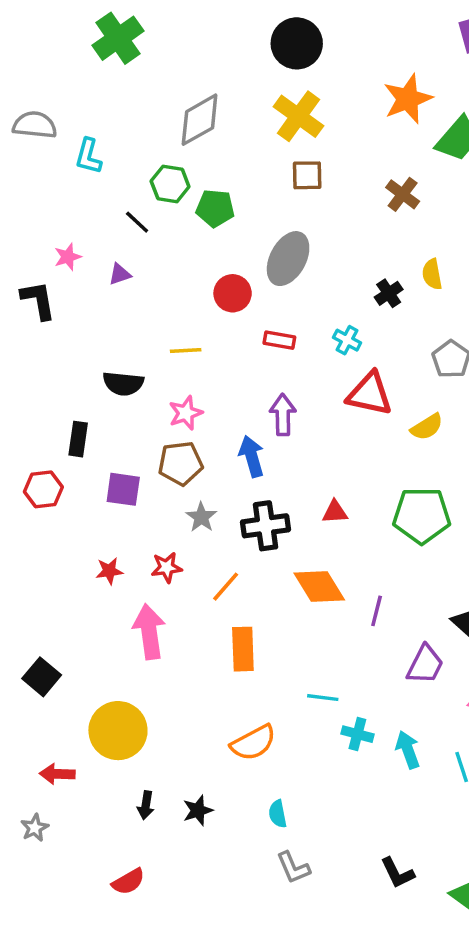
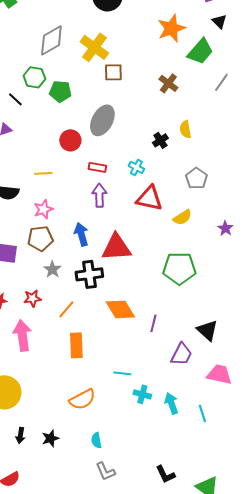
yellow cross: (298, 116) -> (94, 47), moved
purple arrow: (283, 415) -> (99, 195), moved
red triangle: (335, 512) -> (116, 247), moved, size x2.0

